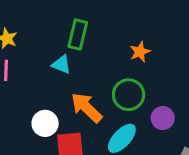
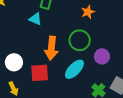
orange arrow: (87, 108) -> (51, 48), turned -130
white circle: (45, 123) -> (14, 62), moved

